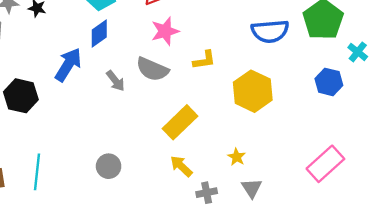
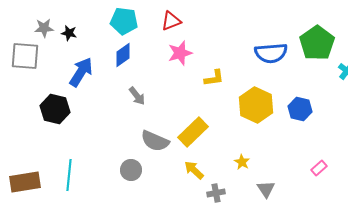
blue arrow: (68, 65) -> (81, 72), moved
gray semicircle: (152, 69) -> (155, 141), moved
blue hexagon: (329, 82) -> (300, 109), moved
pink rectangle: (325, 164) -> (319, 168), size x0.5
gray triangle: (252, 188) -> (266, 189), moved

